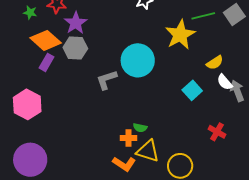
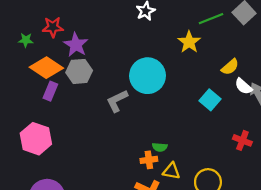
yellow star: (180, 35) -> (189, 42), size x0.7
yellow triangle: (148, 151) -> (171, 171), size x0.7

